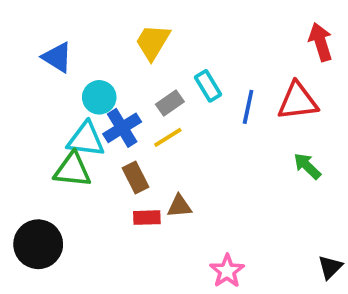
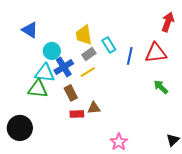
yellow trapezoid: (153, 42) -> (84, 35), moved, turned -40
red arrow: (321, 42) -> (168, 22), turned 36

